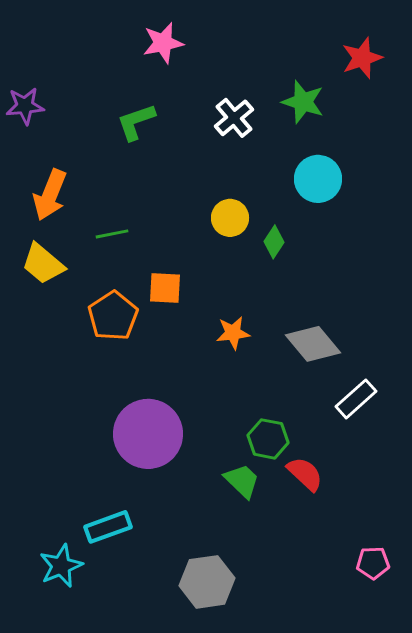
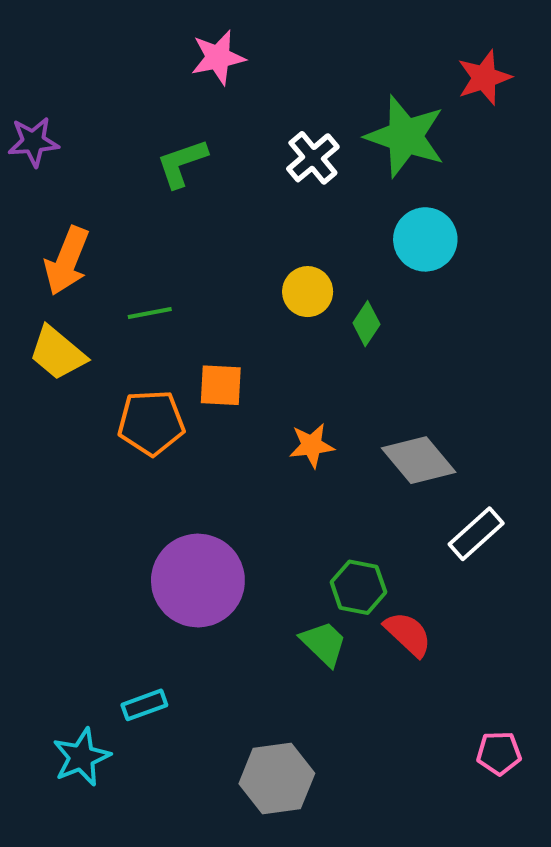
green star: (303, 102) -> (405, 136), size x1.4
orange pentagon: (113, 316) -> (151, 423), turned 30
cyan rectangle: (108, 527) -> (144, 705), size x0.7

